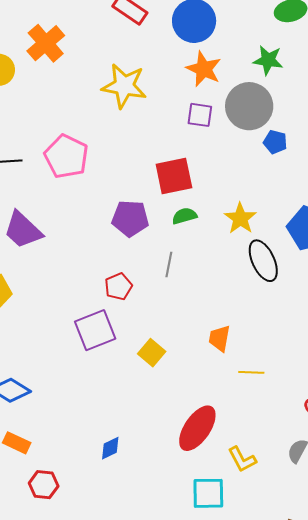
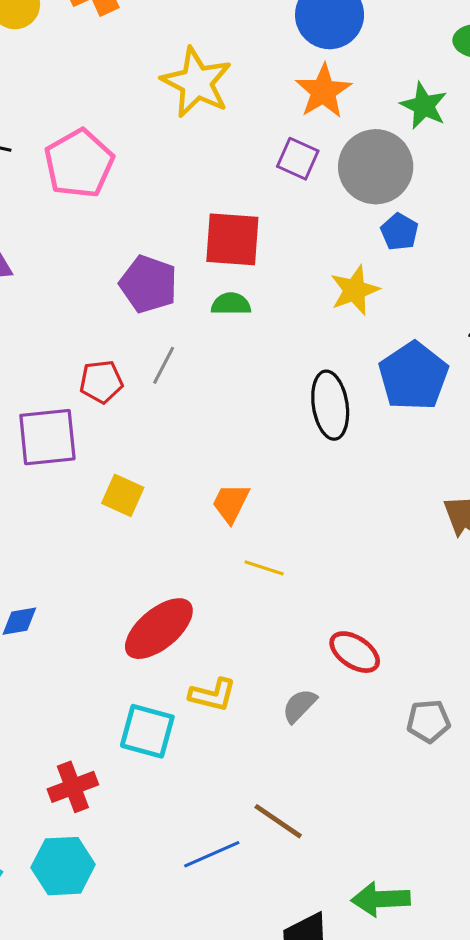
yellow star: (240, 218) -> (355, 290), moved
gray line: (169, 265) -> (164, 365), moved
yellow square: (152, 353) -> (123, 495), turned -32
yellow L-shape: (242, 459) -> (213, 695), turned -64

